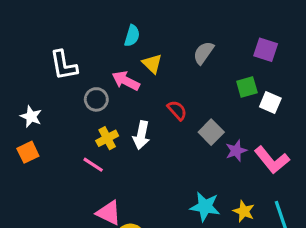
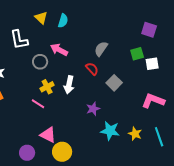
gray semicircle: (203, 53) -> (101, 49), moved
yellow triangle: (152, 64) -> (41, 18), moved
white square: (270, 103) -> (152, 64), turned -32
purple star: (236, 151) -> (93, 109), moved
pink L-shape: (272, 160) -> (153, 101), turned 150

